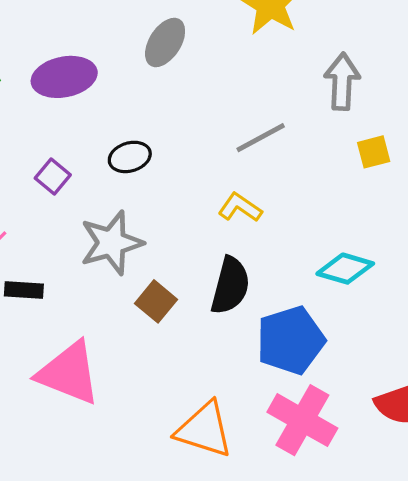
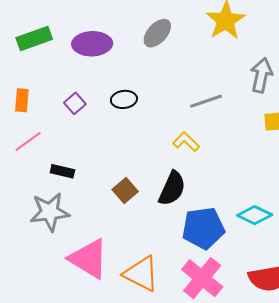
gray star: (111, 243) -> (50, 212), moved
cyan diamond: (345, 269) -> (255, 215), moved
black rectangle: (24, 290) -> (62, 171), moved
pink triangle: (69, 373) -> (89, 259), moved

